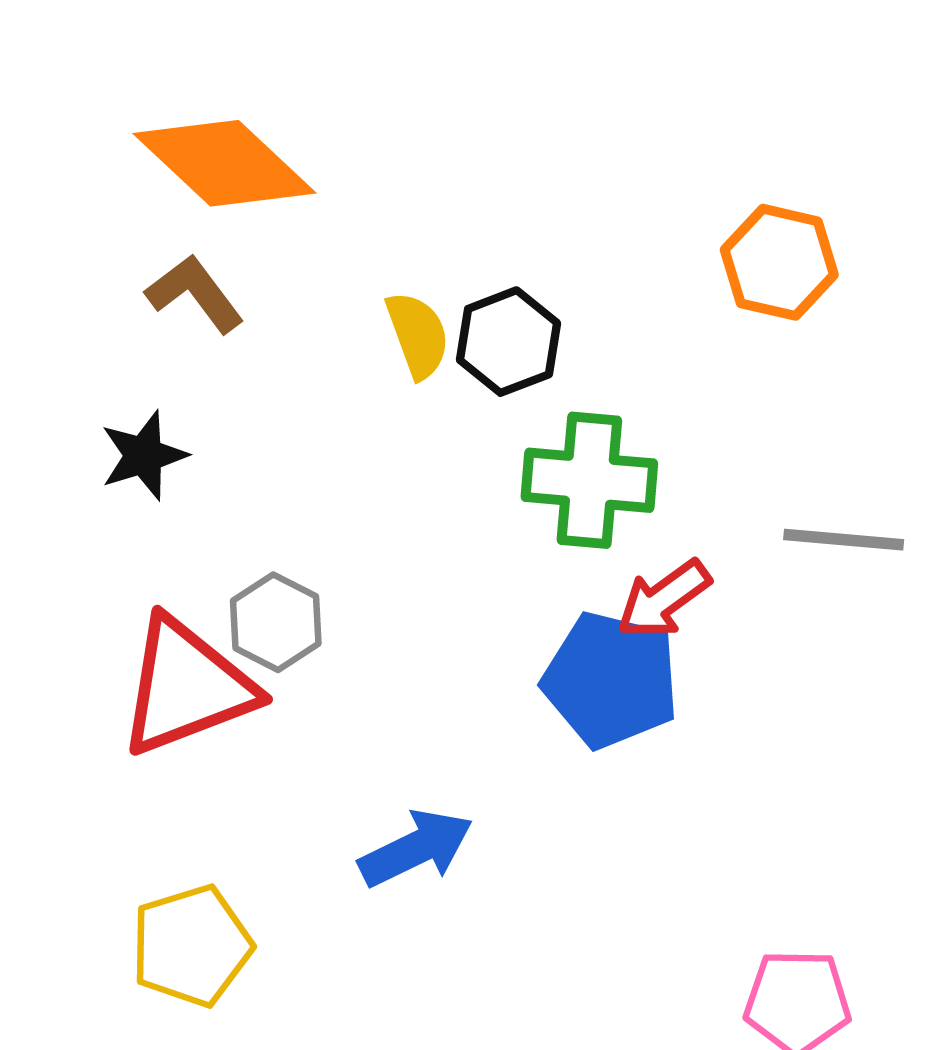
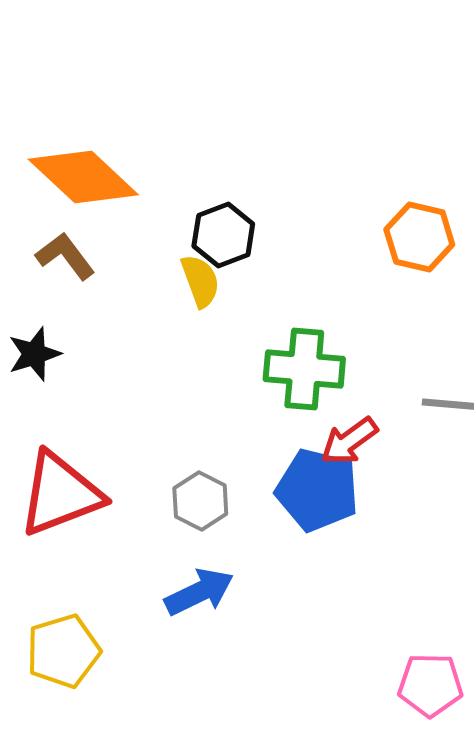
black hexagon: (508, 342) -> (223, 235), moved
gray hexagon: (276, 622) -> (200, 501), moved

